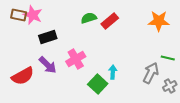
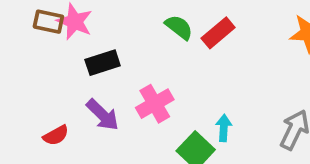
green semicircle: (89, 18) -> (179, 27), turned 56
red semicircle: (23, 76) -> (56, 135), size x0.6

